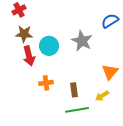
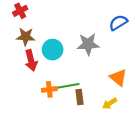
gray star: (82, 41) -> (88, 44), turned -30
orange triangle: (110, 72) -> (118, 78), turned -30
green line: (77, 110) -> (67, 86), moved

